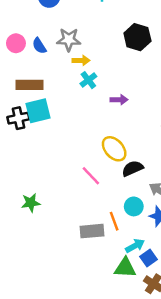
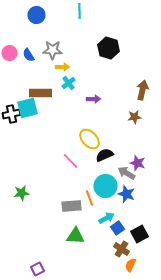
brown rectangle: (29, 85) -> (40, 93), moved
green star: (31, 203) -> (22, 193), moved
cyan circle: (134, 206) -> (106, 186), size x1.5
green triangle: (125, 268) -> (76, 236), moved

